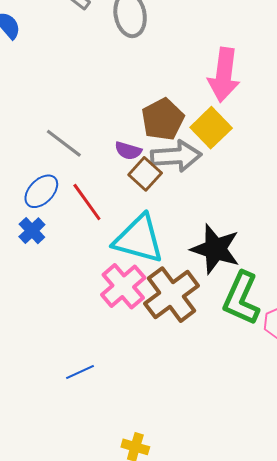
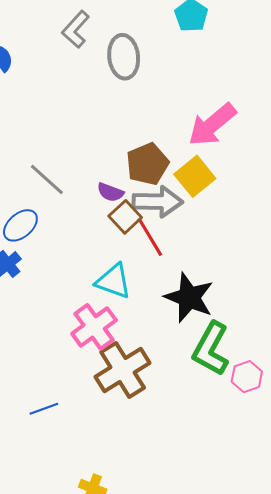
pink arrow: (224, 75) -> (212, 125), turned 38
red line: (87, 202) -> (150, 237), moved
cyan triangle: (139, 239) -> (113, 281), size x0.7
brown cross: (171, 295) -> (123, 370), moved

